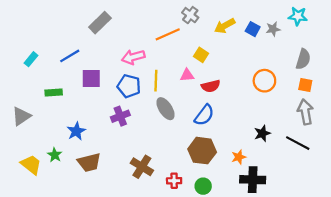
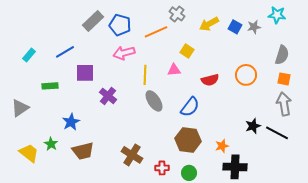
blue pentagon: (129, 86) -> (120, 25), moved
red semicircle: (211, 86) -> (210, 80), moved
purple cross: (120, 116) -> (108, 96), moved, turned -30
black star: (262, 133) -> (253, 126), moved

